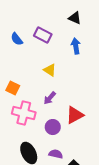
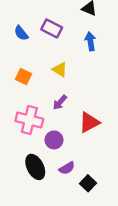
orange square: (13, 88) -> (23, 77), moved
purple circle: (53, 127) -> (54, 140), moved
purple semicircle: (56, 154) -> (67, 168), turned 136

